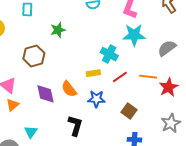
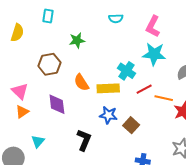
yellow rectangle: (93, 73) -> (108, 88), size x1.5
red line: (120, 77) -> (144, 89), moved
orange semicircle: (69, 89) -> (81, 82), moved
brown square: (129, 111) -> (131, 125), moved

